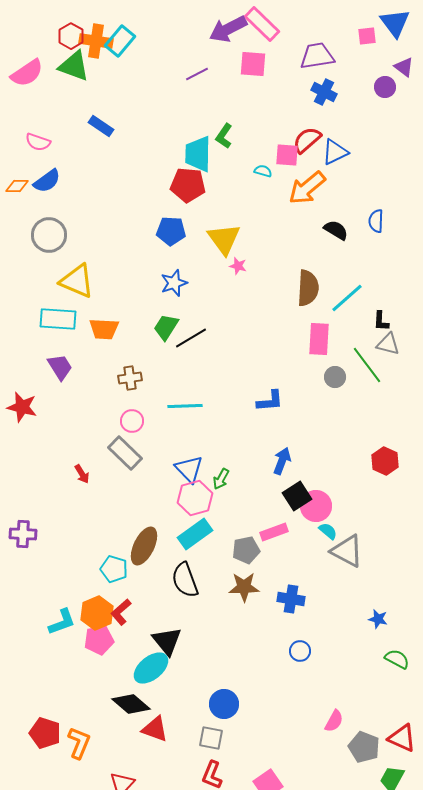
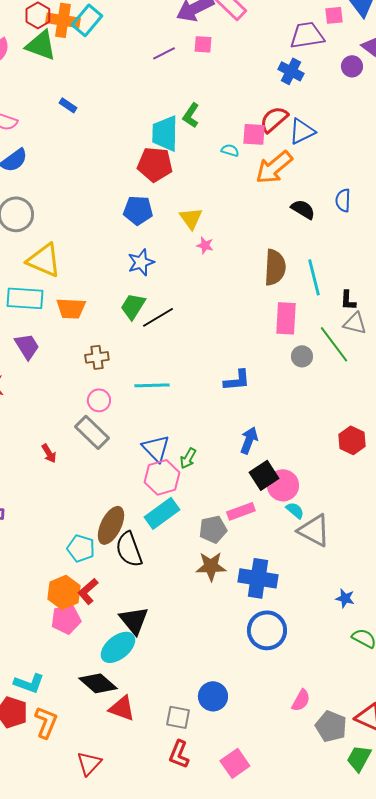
purple trapezoid: (317, 56) -> (307, 35), moved
pink square: (253, 64) -> (203, 44), moved, size x0.7
blue rectangle: (101, 126) -> (68, 105), size x0.7
yellow triangle: (224, 239) -> (191, 218), size x0.7
cyan line: (347, 298) -> (314, 277), turned -63
black semicircle: (185, 580) -> (129, 549), moved
blue cross: (291, 599) -> (258, 578), size x1.4
cyan L-shape: (62, 622) -> (29, 683), moved, turned 40
blue circle: (300, 651) -> (267, 630), size x1.8
blue circle: (224, 704) -> (213, 696), moved

